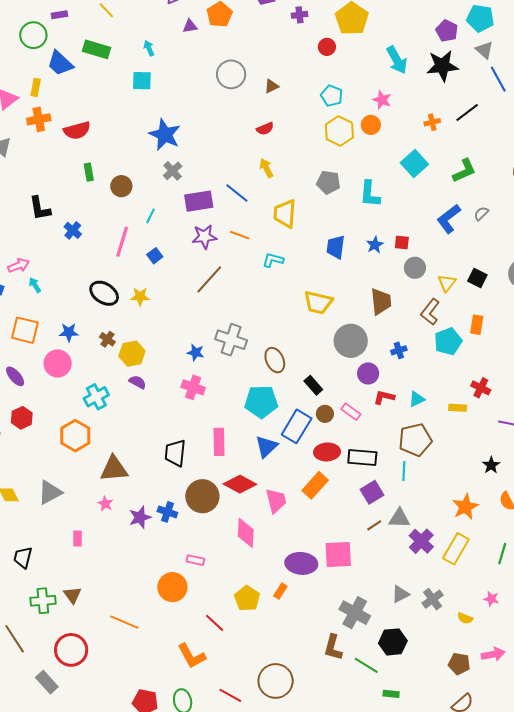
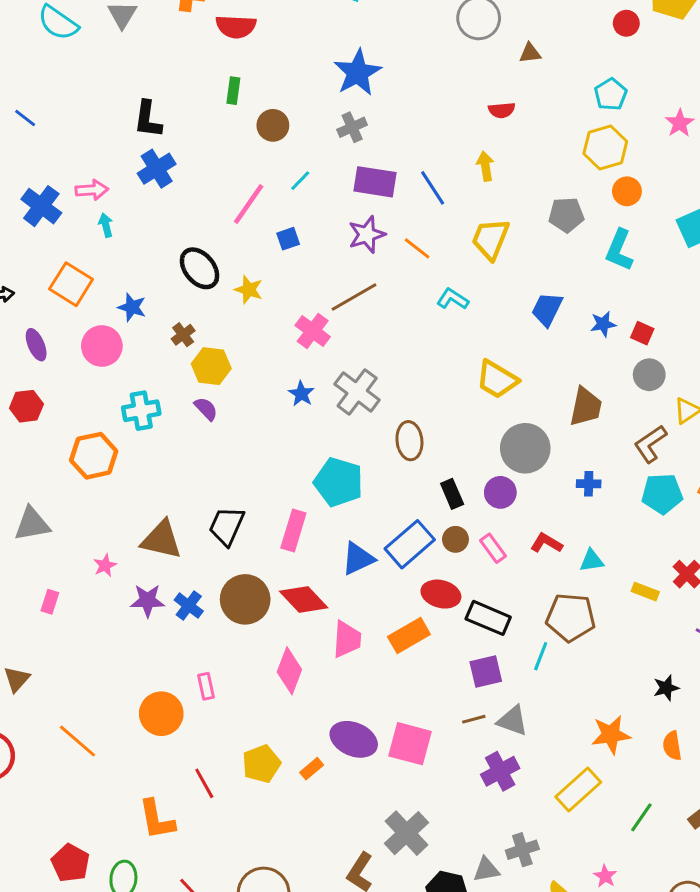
orange circle: (371, 125) -> (627, 191), moved
gray pentagon: (328, 182) -> (566, 215), turned -30
blue cross: (73, 230) -> (157, 169), moved, size x1.4
purple star: (204, 237) -> (367, 235), turned -30
purple circle: (368, 373) -> (500, 492), moved
pink cross: (193, 387) -> (313, 331), moved
cyan pentagon: (261, 402) -> (338, 482), moved
brown triangle: (114, 469) -> (161, 540), moved
purple cross: (421, 541) -> (500, 771), moved
pink rectangle: (195, 560) -> (206, 686), turned 48
gray triangle: (400, 594) -> (486, 870), moved

